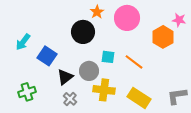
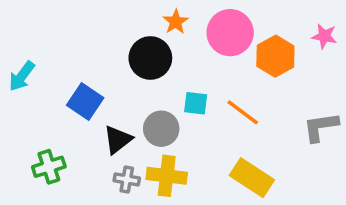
orange hexagon: (163, 37) -> (275, 56), moved
cyan arrow: (23, 42) -> (22, 76), moved
yellow cross: (104, 90) -> (167, 176), moved
gray L-shape: (177, 96) -> (321, 127), moved
gray cross: (70, 99) -> (127, 179), turned -32

